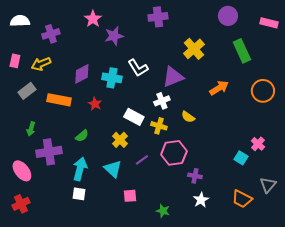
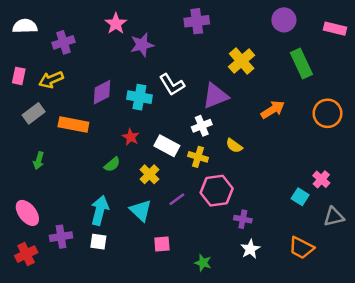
red star: (95, 104) -> (131, 137), moved
green semicircle: (82, 136) -> (112, 164), moved
purple cross: (49, 152) -> (61, 237), moved, size x0.7
gray triangle: (268, 185) -> (334, 217), moved, turned 36

